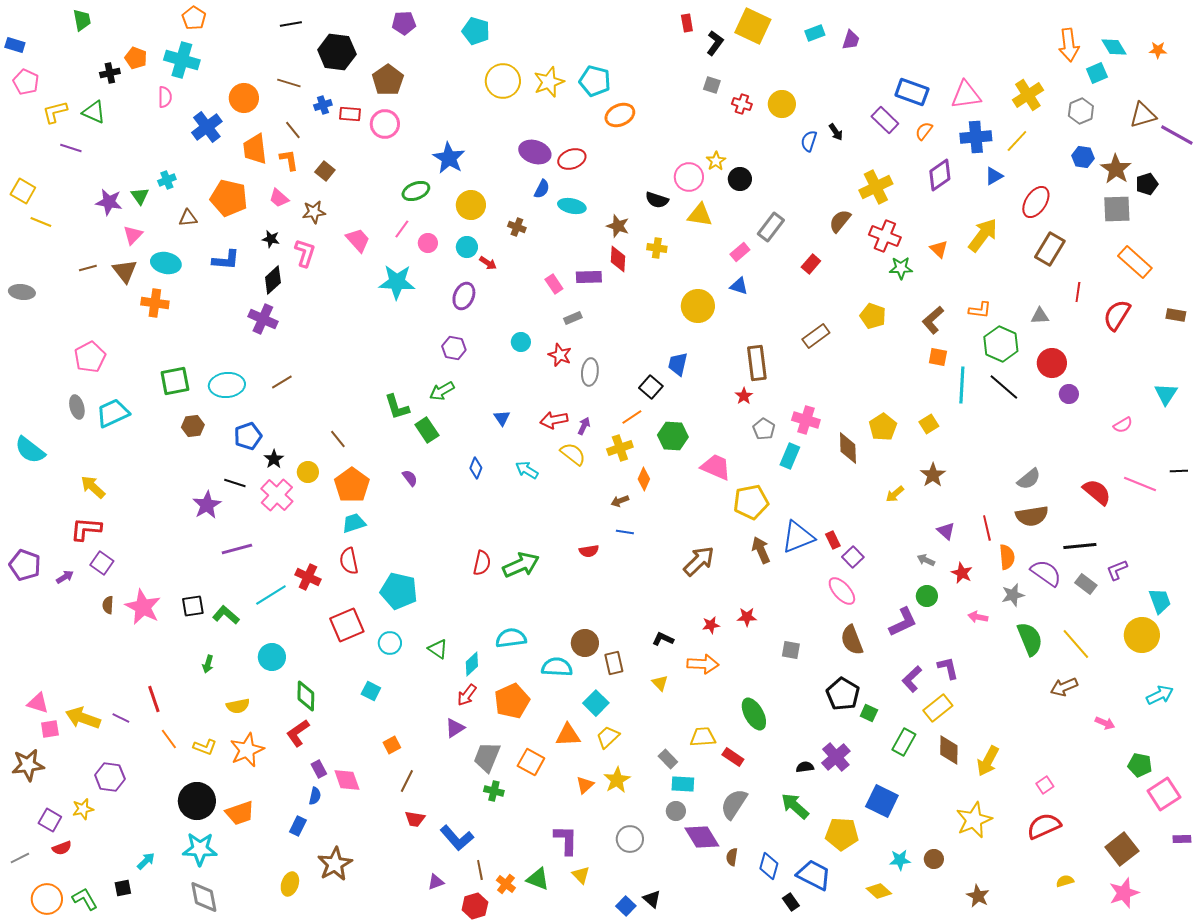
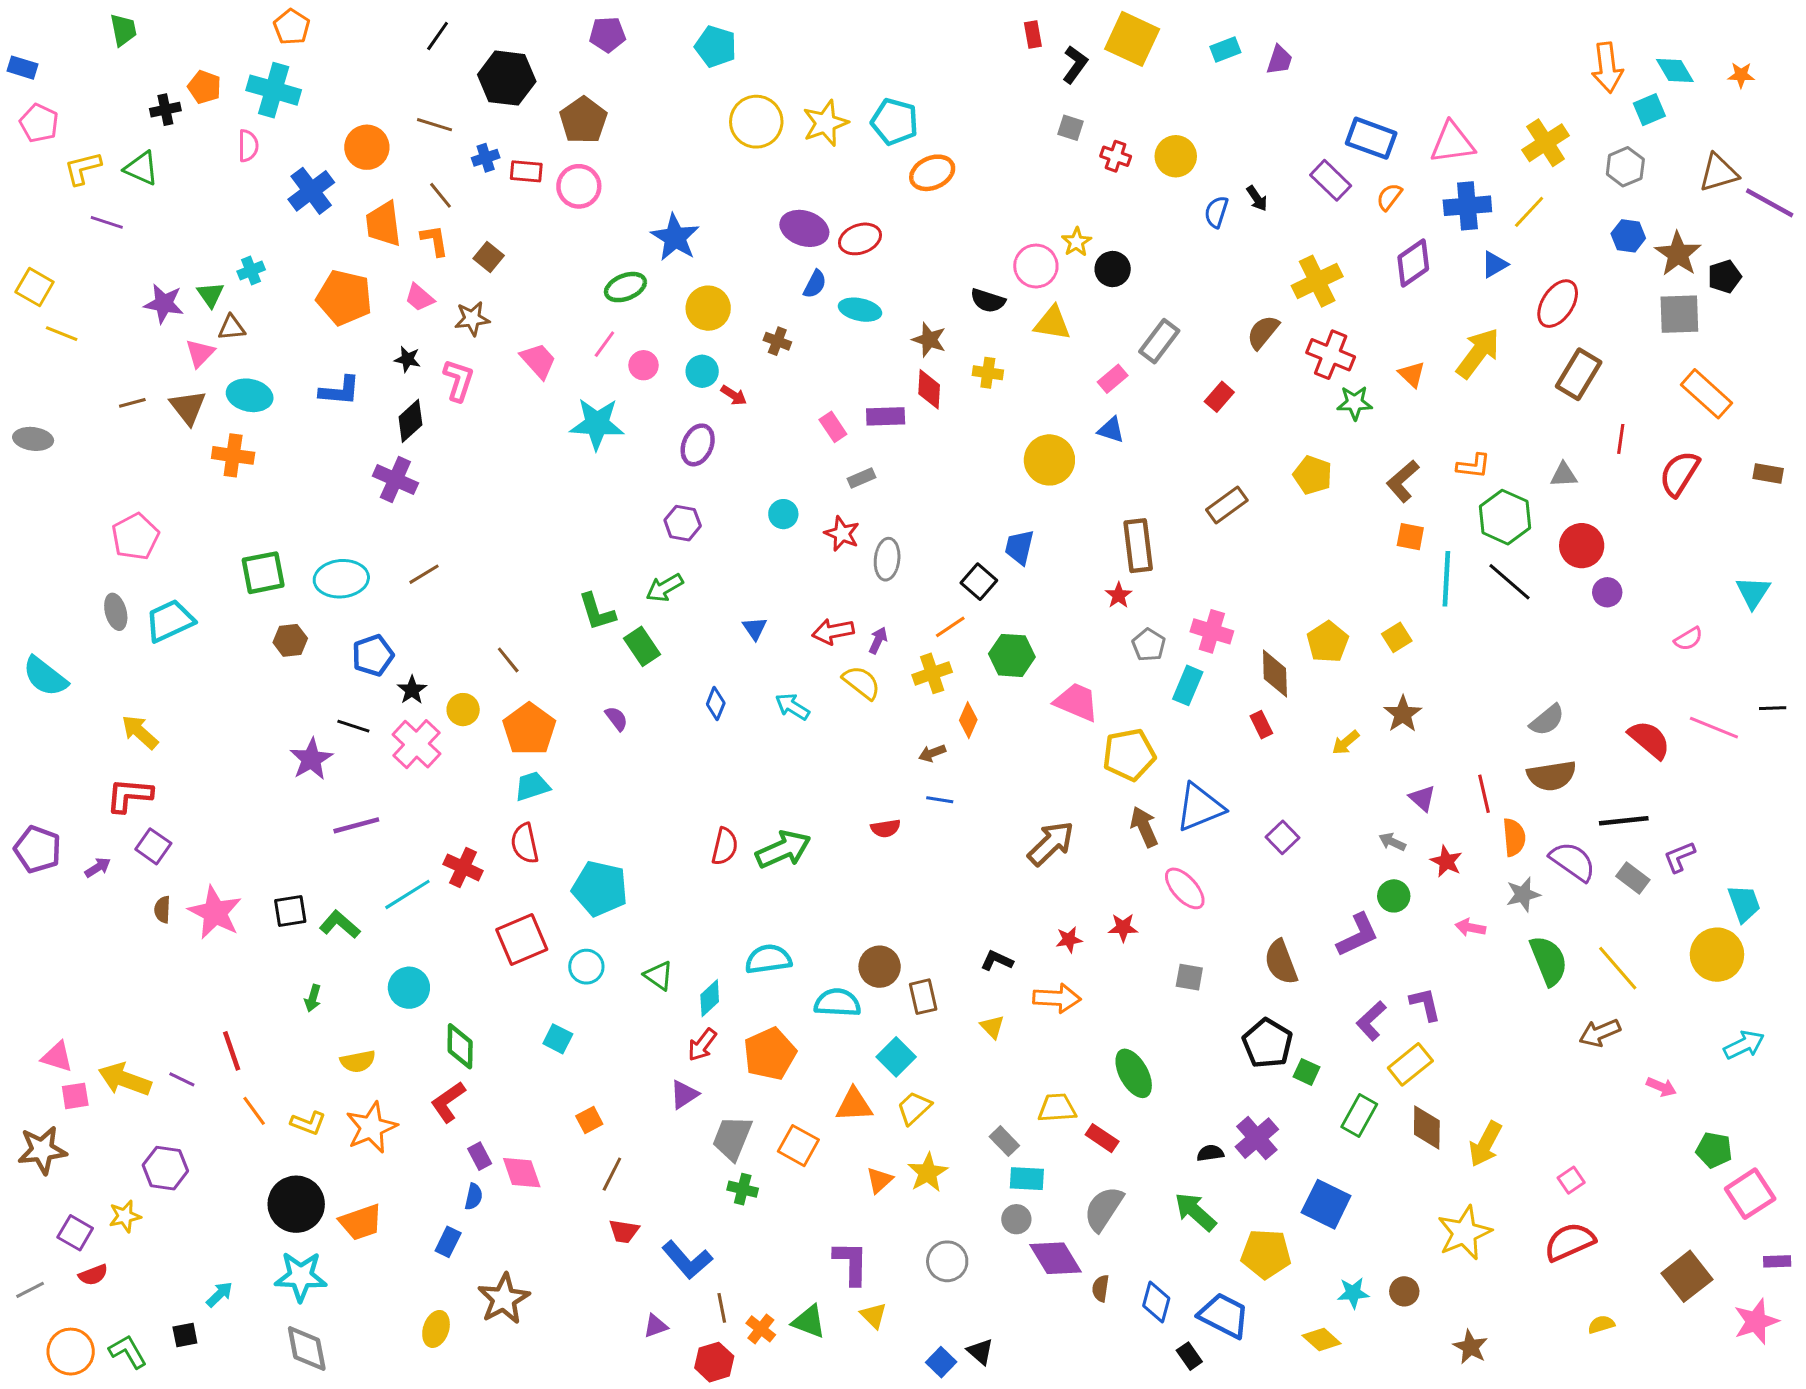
black line: (291, 24) -> (438, 36), turned -45
brown triangle: (188, 218) -> (232, 328), moved
red rectangle: (833, 540) -> (1261, 725), moved
pink ellipse: (842, 591) -> (1185, 888), moved
pink star: (1124, 893) -> (1756, 1321), moved

